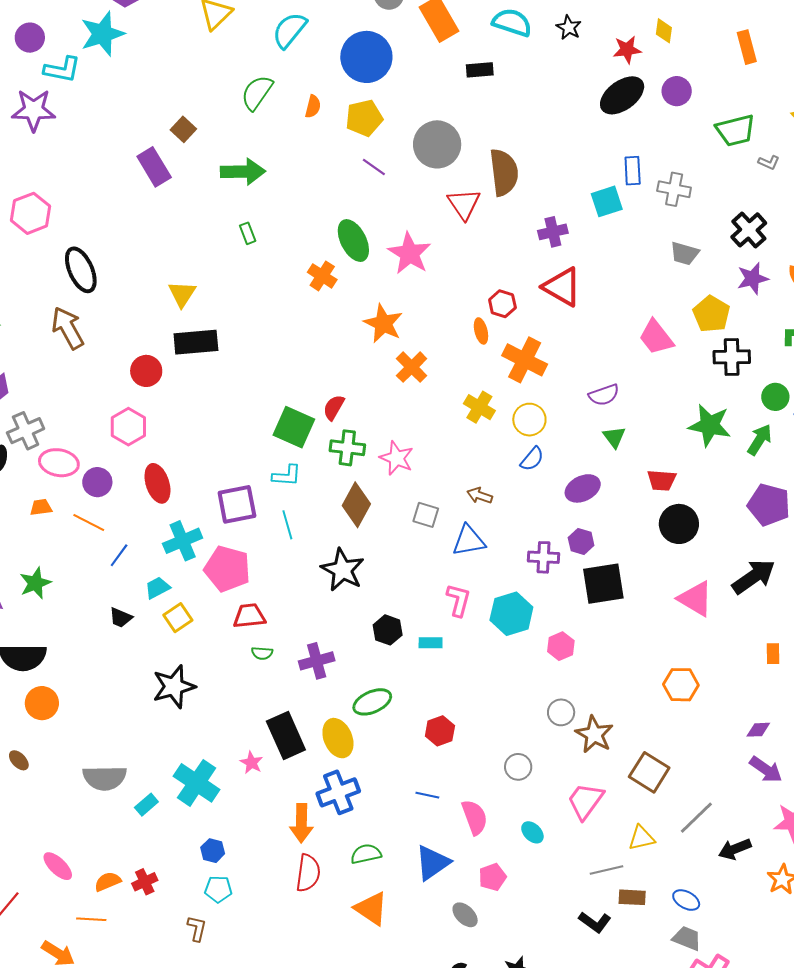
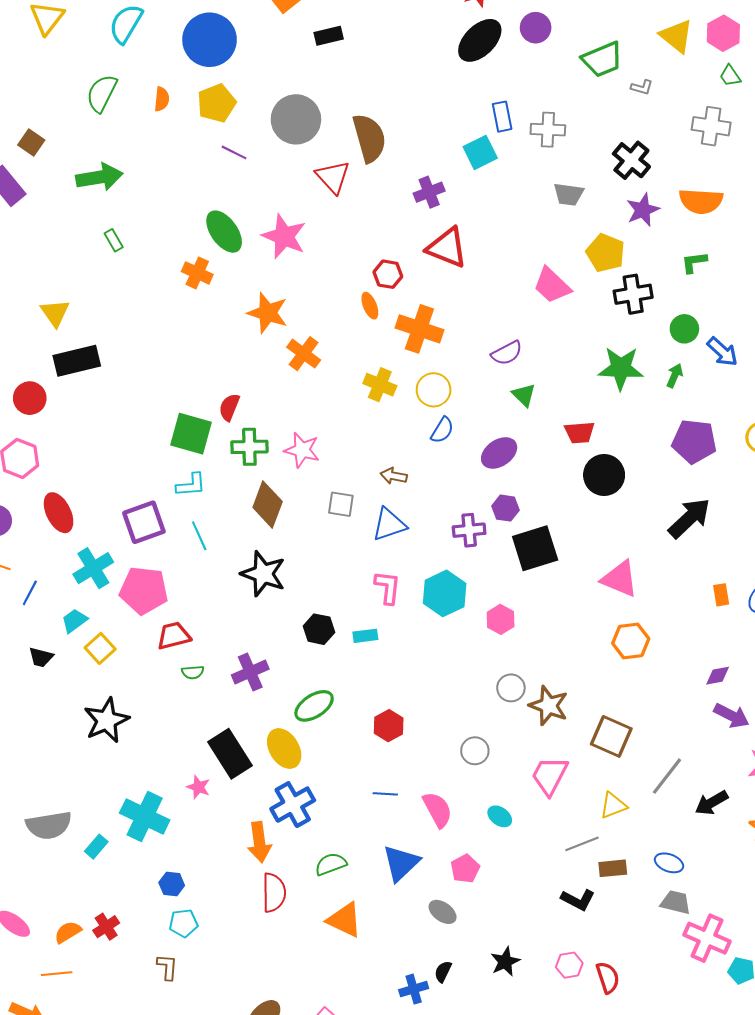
green arrow: (760, 440) -> (675, 376), size x0.7
pink triangle: (695, 599) -> (620, 579), moved

